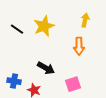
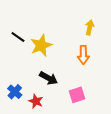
yellow star: (44, 26) -> (41, 45), moved
blue cross: (14, 81) -> (15, 92), turned 32

